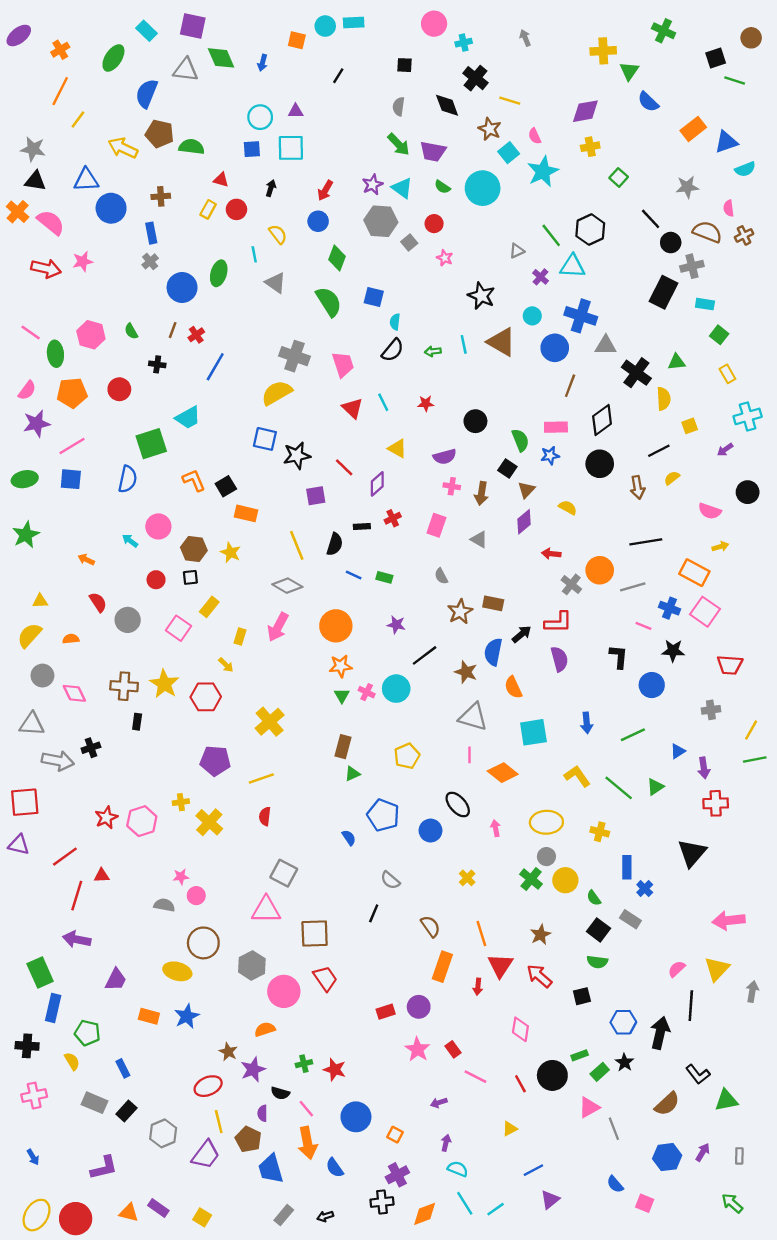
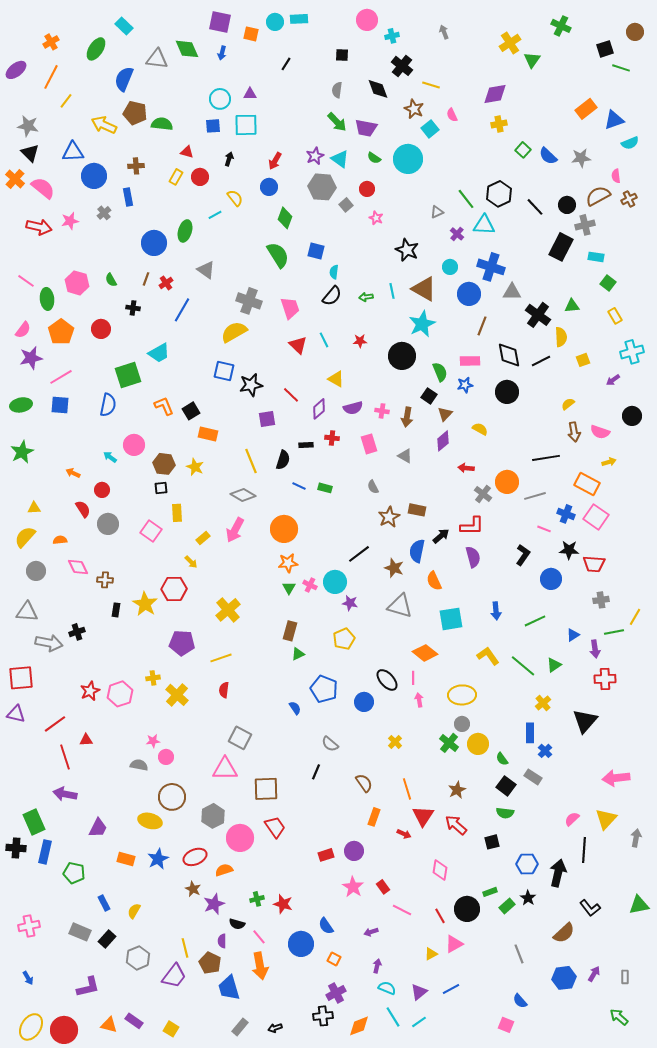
purple square: (193, 26) -> (220, 22), moved
purple ellipse: (19, 35) -> (16, 70), moved
yellow cross: (603, 51) -> (510, 43), turned -30
blue semicircle: (648, 102) -> (548, 156), moved
cyan star: (543, 172) -> (422, 324), moved
black triangle: (35, 181) -> (30, 153), turned 36
black line: (651, 219) -> (535, 207), moved
brown semicircle: (707, 232) -> (598, 196), turned -50
cyan line: (254, 254) -> (215, 215), turned 72
gray cross: (150, 261) -> (104, 213), moved
gray triangle: (276, 283) -> (206, 270), moved
orange pentagon: (72, 393) -> (61, 332), turned -30
black diamond: (602, 420) -> (509, 355), turned -64
black circle: (475, 421) -> (402, 356), size x1.4
black line: (659, 451) -> (541, 361), moved
purple semicircle: (445, 457) -> (353, 408), moved
brown arrow: (638, 487) -> (574, 432), moved
red cross: (393, 518) -> (332, 438), turned 32
pink rectangle: (436, 525) -> (369, 444), turned -36
red circle: (156, 580) -> (102, 490), moved
yellow rectangle: (209, 607) -> (177, 513), turned -42
purple star: (396, 625) -> (350, 603), moved
yellow rectangle: (240, 637) -> (203, 538), turned 32
black L-shape: (619, 657) -> (523, 555), turned 30
red trapezoid: (730, 665) -> (594, 564), moved
yellow star: (164, 684) -> (145, 604), moved
brown cross: (124, 686) -> (105, 580), size x0.7
pink diamond: (74, 693) -> (78, 567), moved
pink line: (470, 755) -> (413, 678), moved
green line: (755, 760) -> (614, 632), moved
yellow cross: (600, 832) -> (543, 703), moved, turned 35
red line: (77, 896) -> (65, 757), turned -35
orange rectangle: (442, 967) -> (374, 817), size x0.7
red arrow: (478, 987) -> (404, 834), turned -72
black cross: (27, 1046) -> (16, 848), moved
yellow semicircle: (72, 1061) -> (134, 911), moved, turned -119
red ellipse: (208, 1086) -> (195, 857), moved
green triangle: (726, 1100) -> (639, 905), moved
pink triangle: (589, 1107) -> (454, 944), moved
blue semicircle: (335, 1168) -> (326, 926), moved
purple triangle: (550, 1200) -> (419, 992), moved
pink square: (645, 1203) -> (506, 1025), moved

